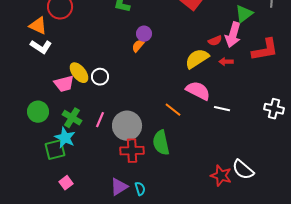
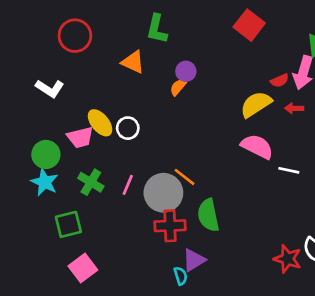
orange triangle: (38, 26) -> (133, 62), moved
orange line: (173, 110) -> (185, 177), moved
green circle: (38, 112) -> (46, 154), moved
cyan star: (65, 138) -> (45, 182), moved
pink square: (66, 183) -> (83, 268), size x1.5
purple triangle: (119, 187) -> (194, 260), moved

